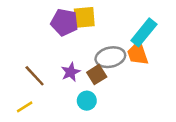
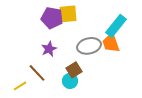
purple star: (71, 72) -> (49, 49), moved
brown square: (97, 75) -> (74, 70), moved
brown line: (35, 76) -> (37, 73), moved

